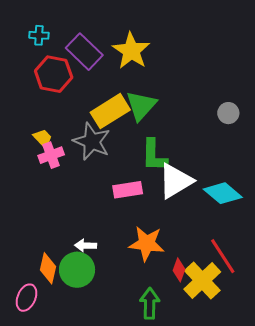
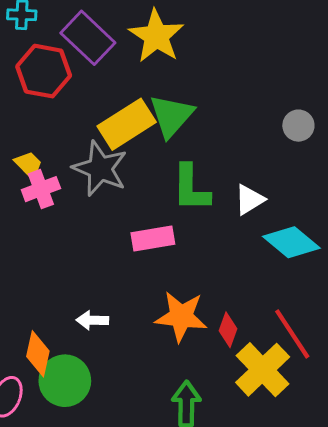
white triangle: (175, 181) -> (249, 200), moved, size x0.6
green circle: (77, 270) -> (65, 381), moved
red diamond: (179, 270) -> (228, 330), moved

